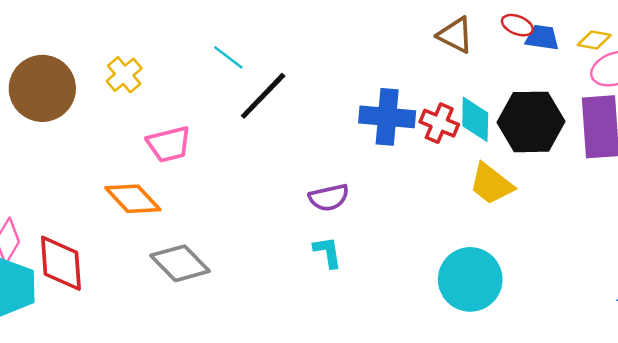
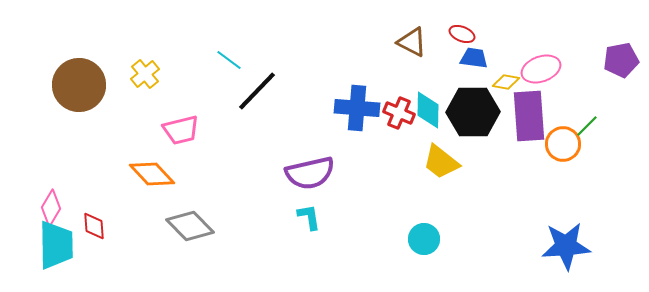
blue trapezoid: (542, 38) -> (474, 58), moved
yellow diamond: (594, 40) -> (506, 82), moved
purple semicircle: (329, 198) -> (310, 173), size x1.5
red diamond: (61, 263) -> (94, 226), size x0.6
cyan circle: (470, 279) -> (424, 239), size x0.6

